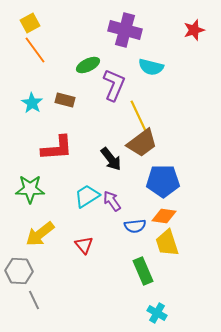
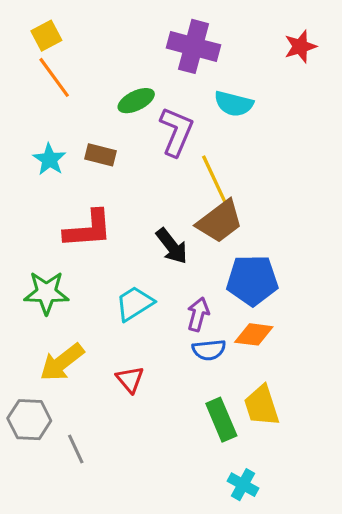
purple arrow: (112, 201) -> (198, 314), moved, turned 50
yellow trapezoid: (167, 243) -> (262, 406), moved
gray line: (34, 300) -> (76, 449), moved

